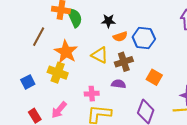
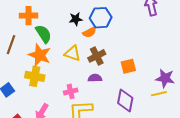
green semicircle: (75, 18) -> (43, 34), moved
blue hexagon: (144, 38) -> (101, 18), moved
orange square: (154, 77) -> (128, 66), turned -35

